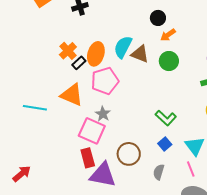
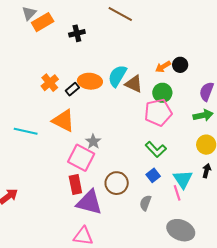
black circle: (158, 18) -> (180, 65), moved
orange cross: (68, 51) -> (50, 83), moved
orange ellipse: (96, 54) -> (90, 81), turned 75
pink pentagon: (105, 81) -> (158, 113), moved
pink line: (191, 169) -> (177, 193), moved

